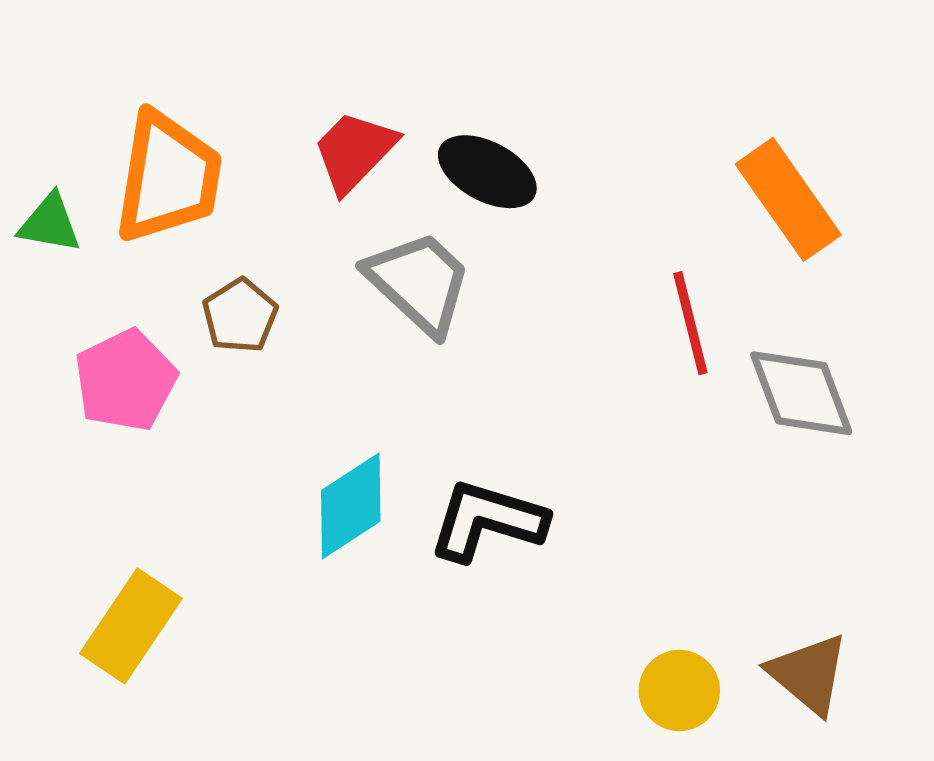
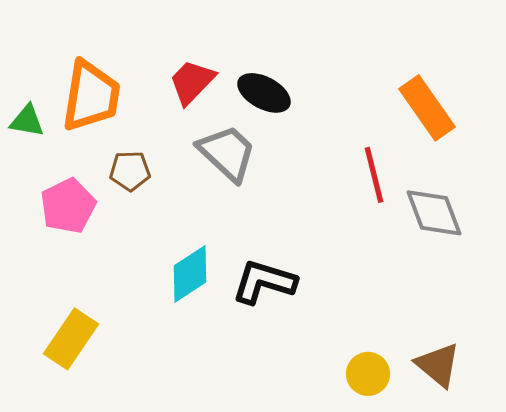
brown pentagon: (240, 316) -> (130, 171), turned 30

